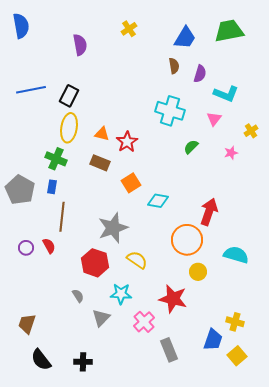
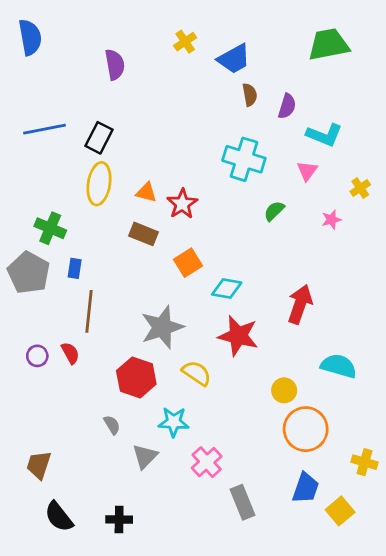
blue trapezoid: (185, 38) -> (234, 59), moved, turned 30
green cross: (56, 159) -> (50, 228), moved
orange circle: (187, 240) -> (306, 429), moved
red star: (173, 299) -> (238, 336), moved
yellow cross: (235, 322) -> (364, 462), moved

